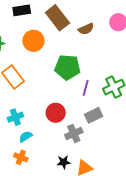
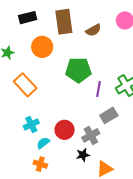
brown rectangle: (57, 18) -> (64, 22), turned 35
red circle: (56, 113) -> (65, 130), moved
black star: (64, 162) -> (83, 155), moved

